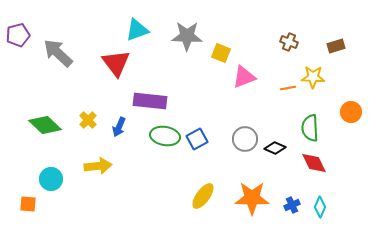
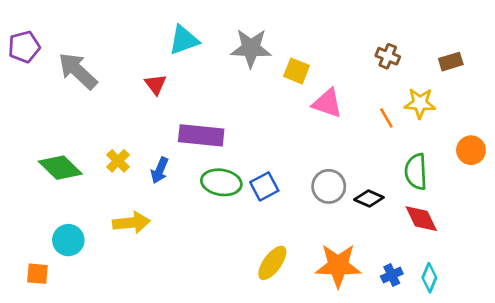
red triangle: (116, 63) -> (156, 84), size x0.6
pink triangle: (244, 77) -> (327, 103), turned 40
orange line: (288, 88) -> (386, 118), turned 70

